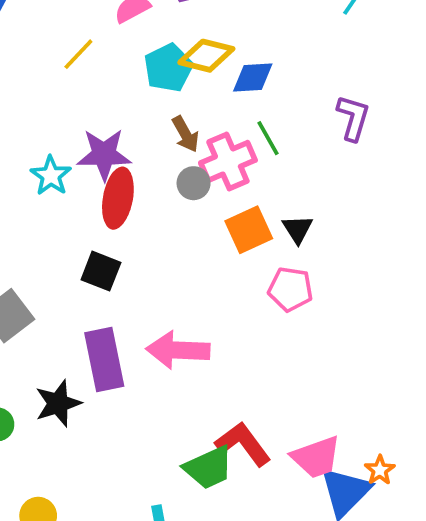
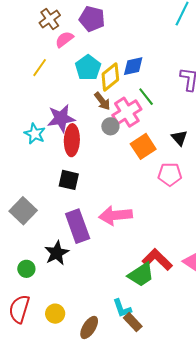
yellow diamond: (206, 56) -> (110, 77), moved, turned -44
black triangle: (298, 229) -> (179, 138), moved

